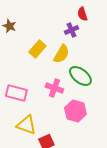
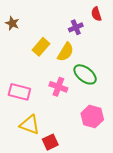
red semicircle: (82, 14) -> (96, 14), moved
pink hexagon: (75, 111) -> (92, 116), moved

